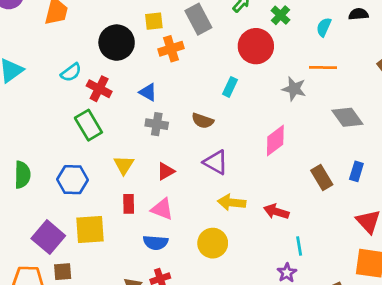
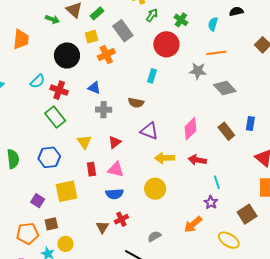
gray diamond: (347, 117) -> (225, 88), moved
pink diamond: (275, 141) -> (190, 129), moved
purple square: (48, 237) -> (38, 201), size x0.6

